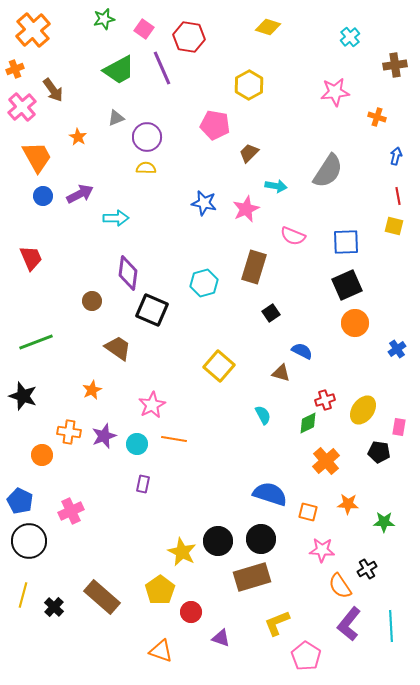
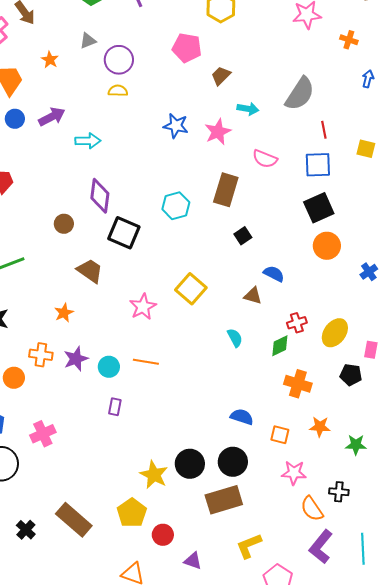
red line: (398, 196) -> (324, 130), moved
pink star: (152, 405) -> (143, 307), moved
orange cross: (326, 461) -> (298, 384), turned -32
blue semicircle: (270, 494) -> (242, 417), size x0.7
black cross: (367, 569) -> (339, 492), turned 36

